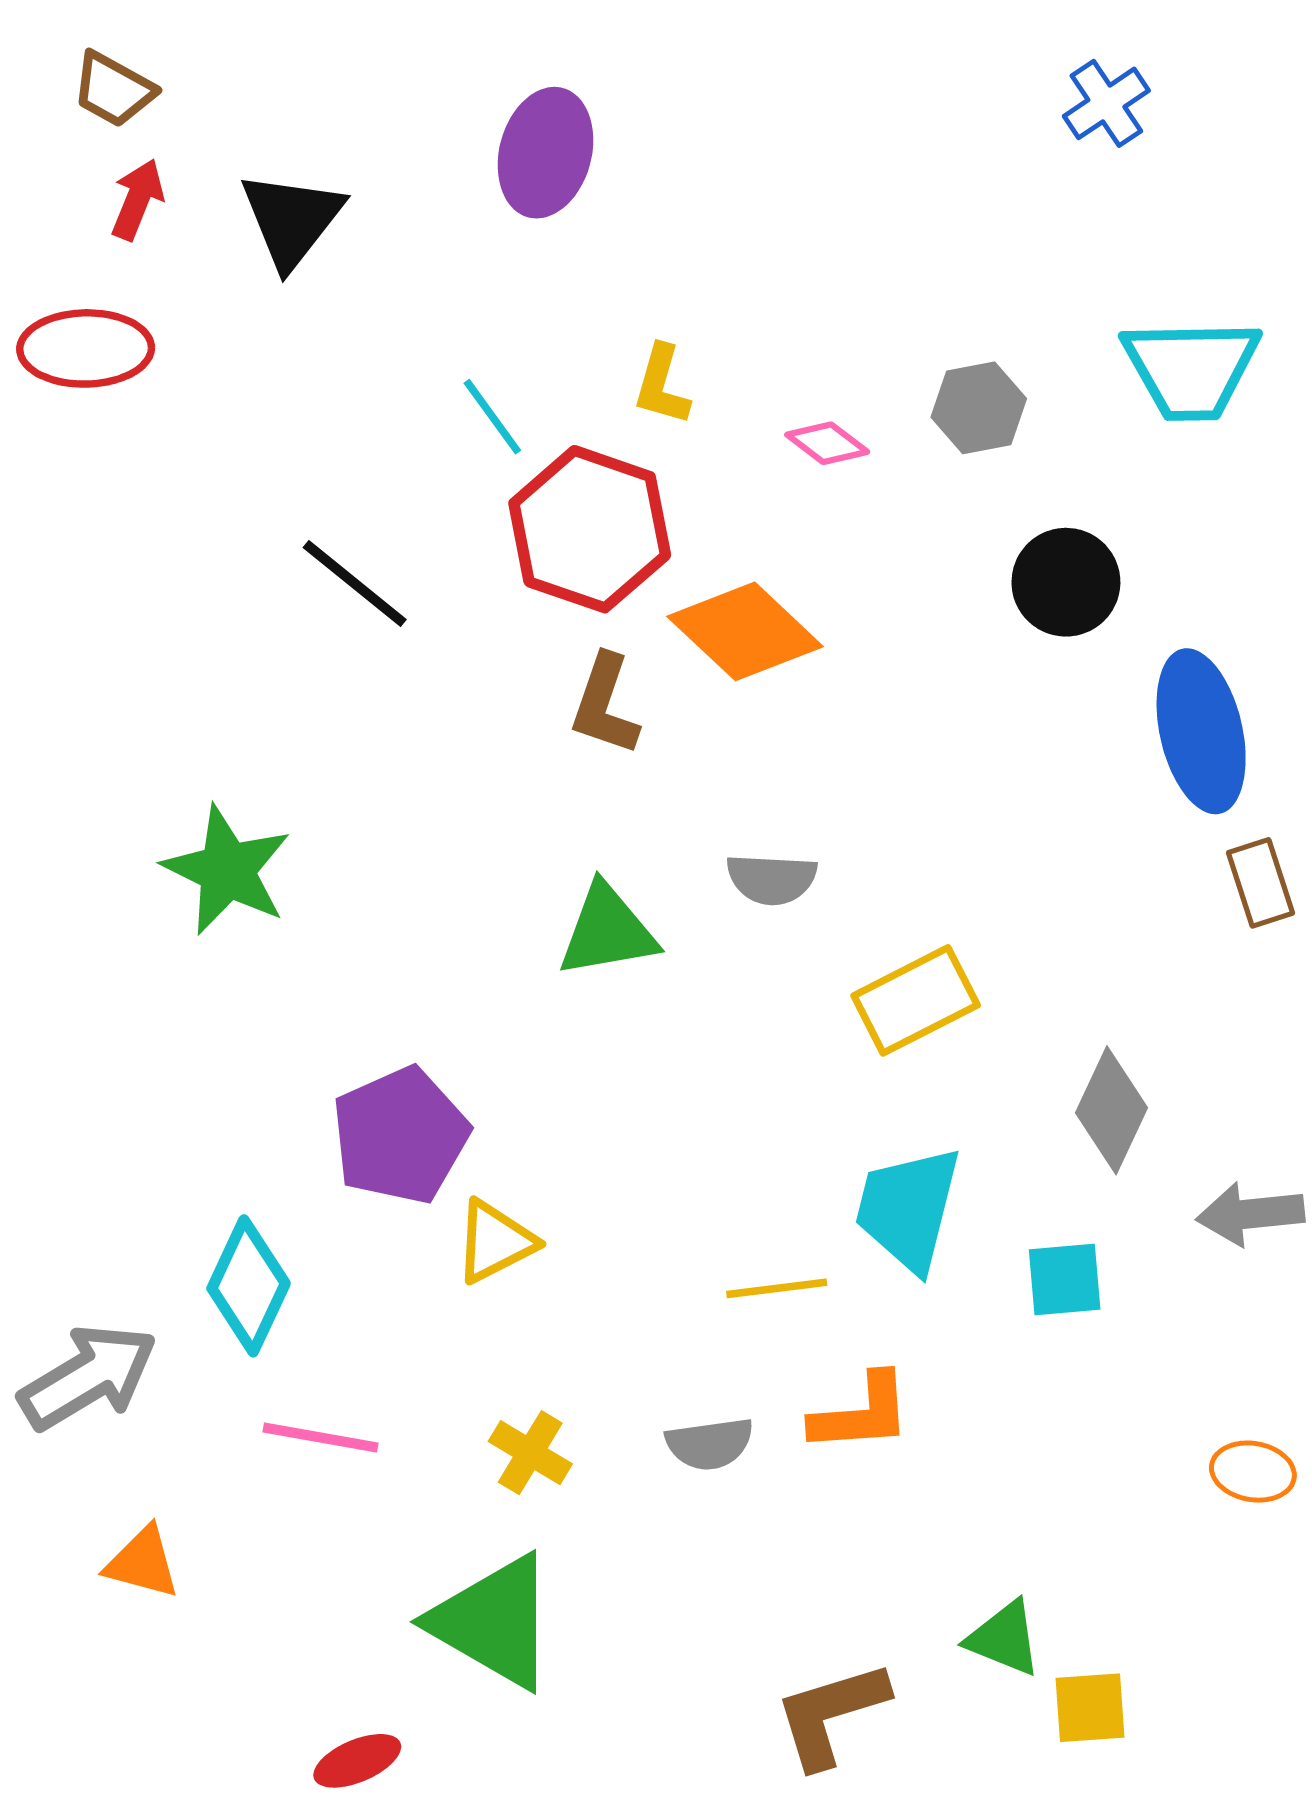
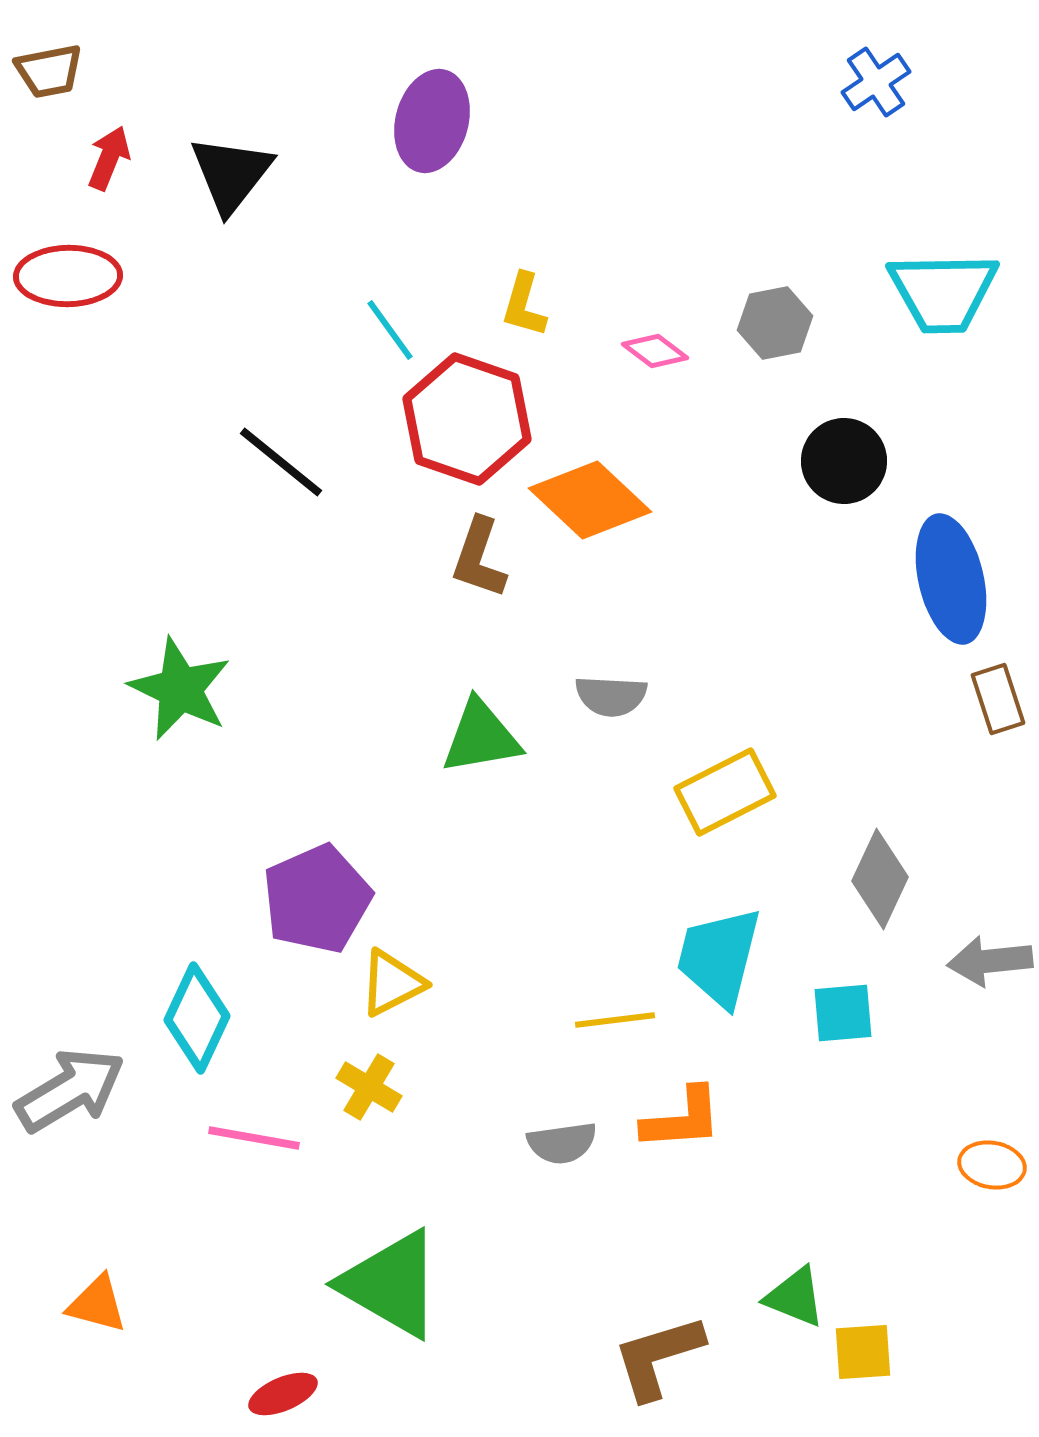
brown trapezoid: (113, 90) -> (49, 71), moved, turned -40
yellow cross: (530, 1453) -> (369, 1087), moved
orange triangle: (142, 1563) -> (97, 1304), moved

